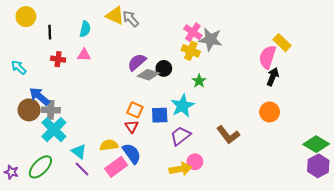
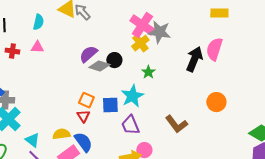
pink cross: (193, 32) -> (142, 25), size x1.4
yellow rectangle: (282, 43) -> (219, 13), moved, turned -42
yellow cross: (191, 51) -> (140, 43), turned 30
black arrow: (273, 77) -> (194, 59), moved, size x1.4
purple trapezoid: (180, 136) -> (130, 125), turned -75

